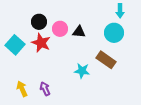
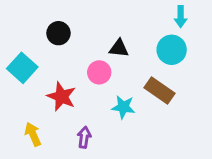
pink circle: (60, 29) -> (99, 72), moved
red star: (41, 43) -> (62, 97), moved
purple arrow: (45, 89) -> (84, 137), moved, turned 32

